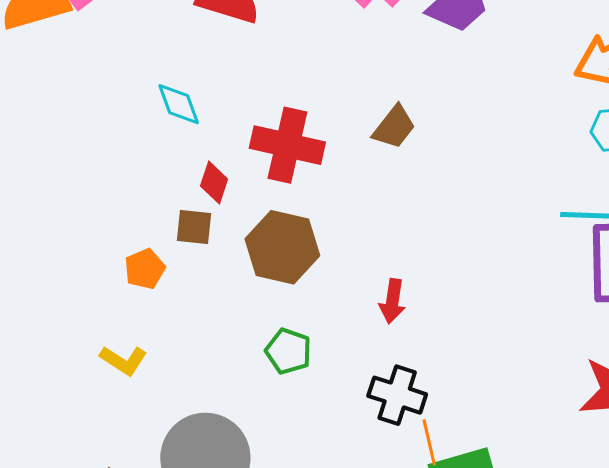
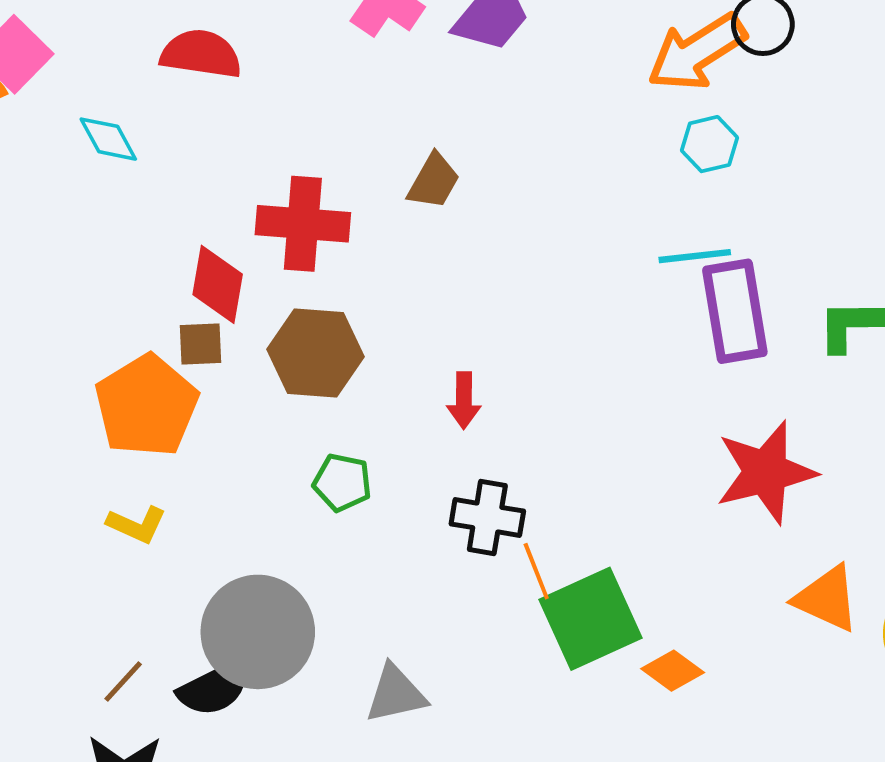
cyan diamond: (179, 104) -> (108, 139), moved
red diamond: (214, 183) -> (218, 284), size x1.5
orange pentagon: (145, 269) -> (147, 406), size x2.0

